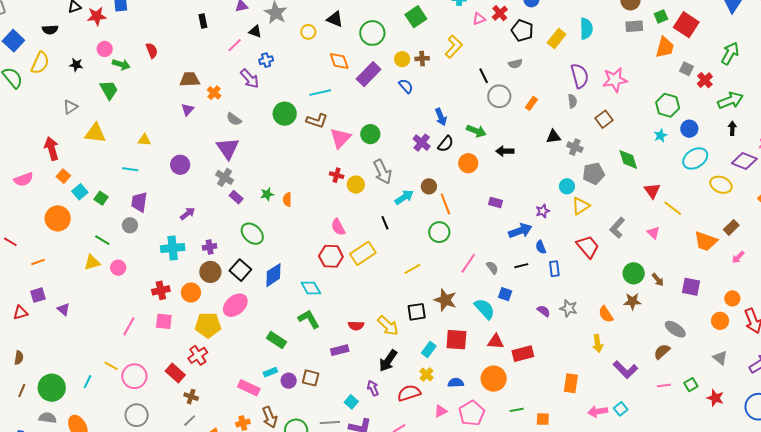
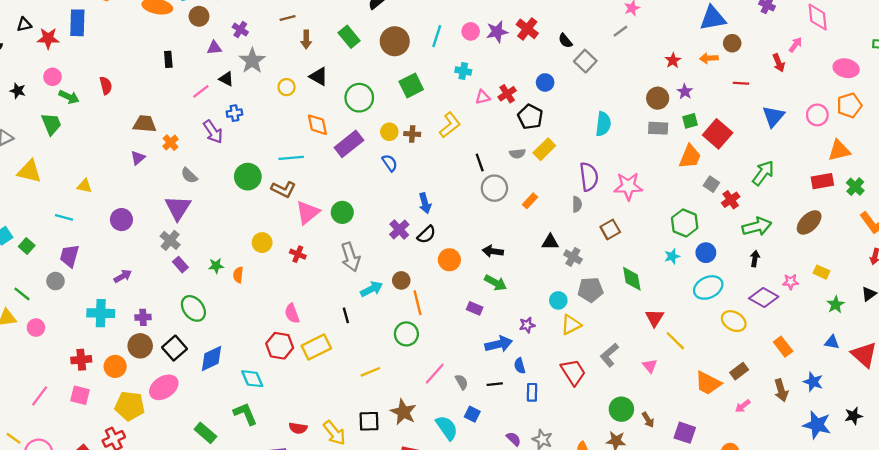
yellow rectangle: (557, 39) -> (544, 149), moved
green arrow: (476, 131) -> (496, 283), moved
yellow circle: (356, 185) -> (262, 243), moved

